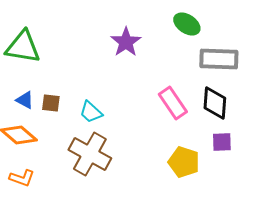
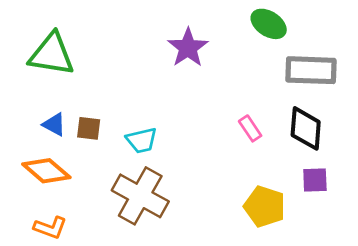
pink rectangle: (173, 103) -> (250, 128), size x0.6
cyan trapezoid: (91, 112) -> (142, 140), turned -55

